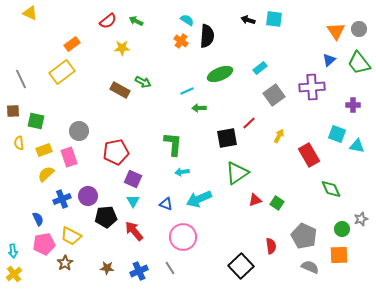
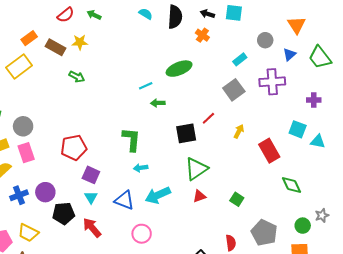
gray circle: (359, 29) -> (265, 40), moved
black semicircle: (207, 36) -> (175, 17), moved
orange cross: (181, 41) -> (202, 35), moved
cyan rectangle: (260, 68) -> (240, 59), moved
green arrow: (143, 82) -> (77, 77), moved
brown rectangle: (120, 90) -> (55, 47), moved
gray circle: (79, 131) -> (23, 126), moved
red triangle: (255, 200) -> (199, 196), moved
blue triangle: (166, 204) -> (124, 200), size x1.5
pink circle: (183, 237) -> (142, 234), size x0.7

